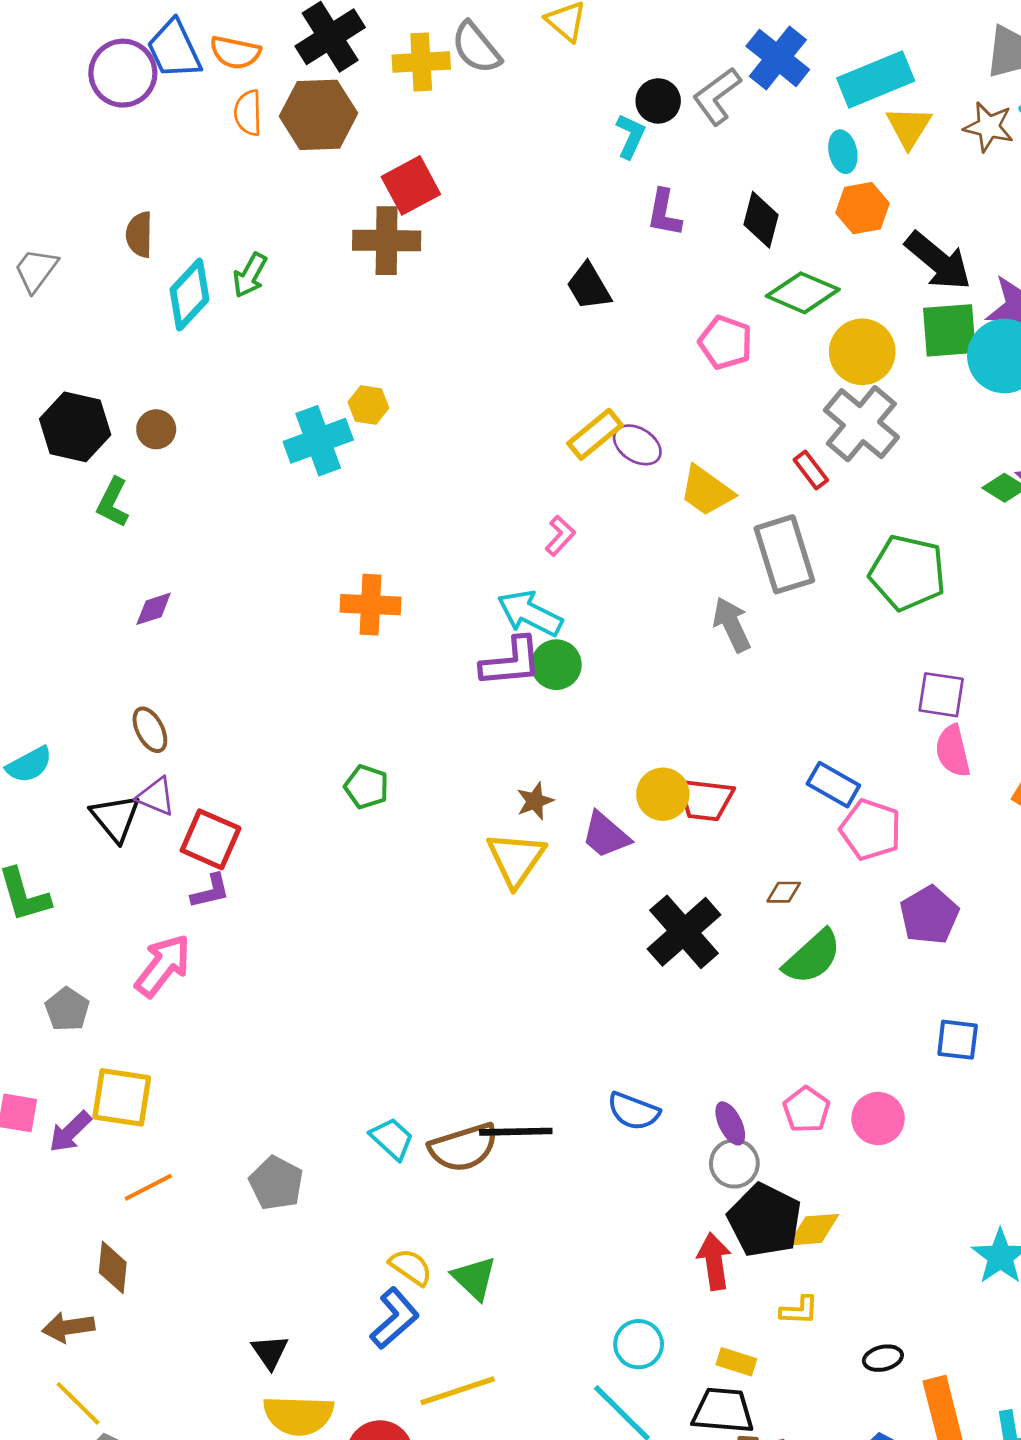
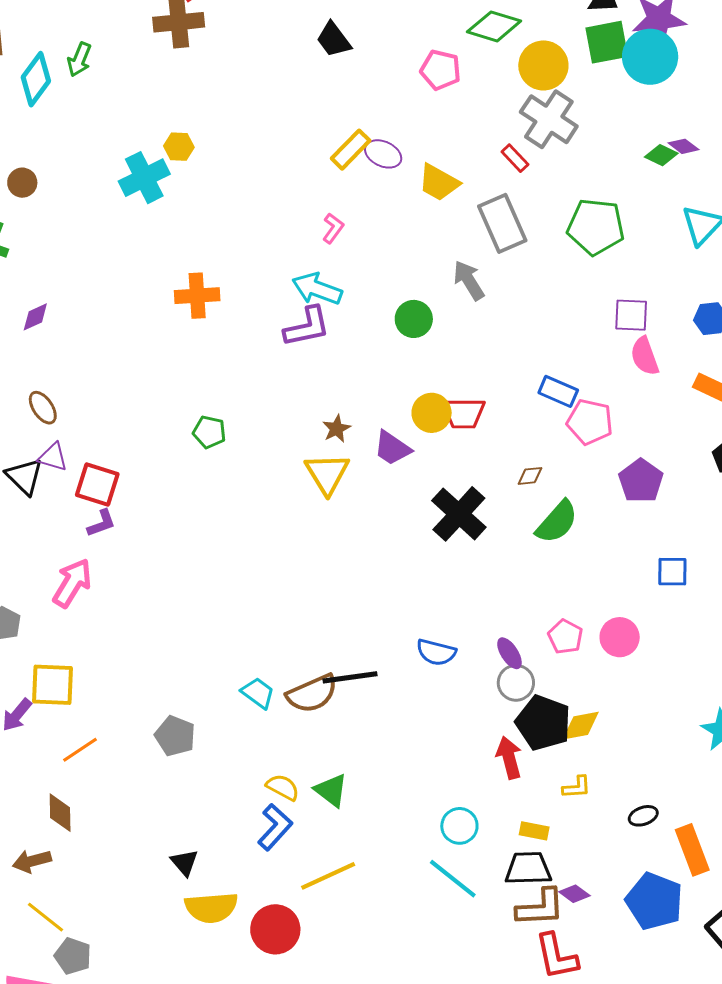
green circle: (556, 665) -> (414, 319), moved

